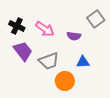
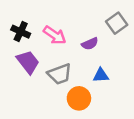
purple semicircle: (74, 36) -> (90, 44), turned -32

